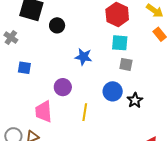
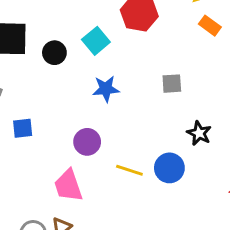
cyan square: (120, 43) -> (96, 41), moved, turned -30
blue circle: (113, 91) -> (169, 168), moved
yellow line: (85, 112) -> (129, 170), turned -66

